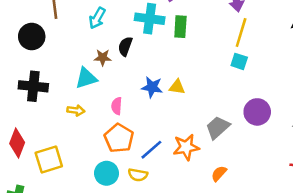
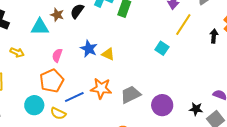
yellow line: (241, 33) -> (183, 25), moved
yellow arrow: (76, 110) -> (17, 52), moved
purple circle: (257, 112) -> (162, 105), moved
orange star: (186, 147) -> (101, 88), moved

